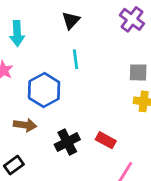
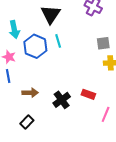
black triangle: (71, 20) -> (51, 14), size x1.5
blue hexagon: (44, 90) -> (35, 46), moved

